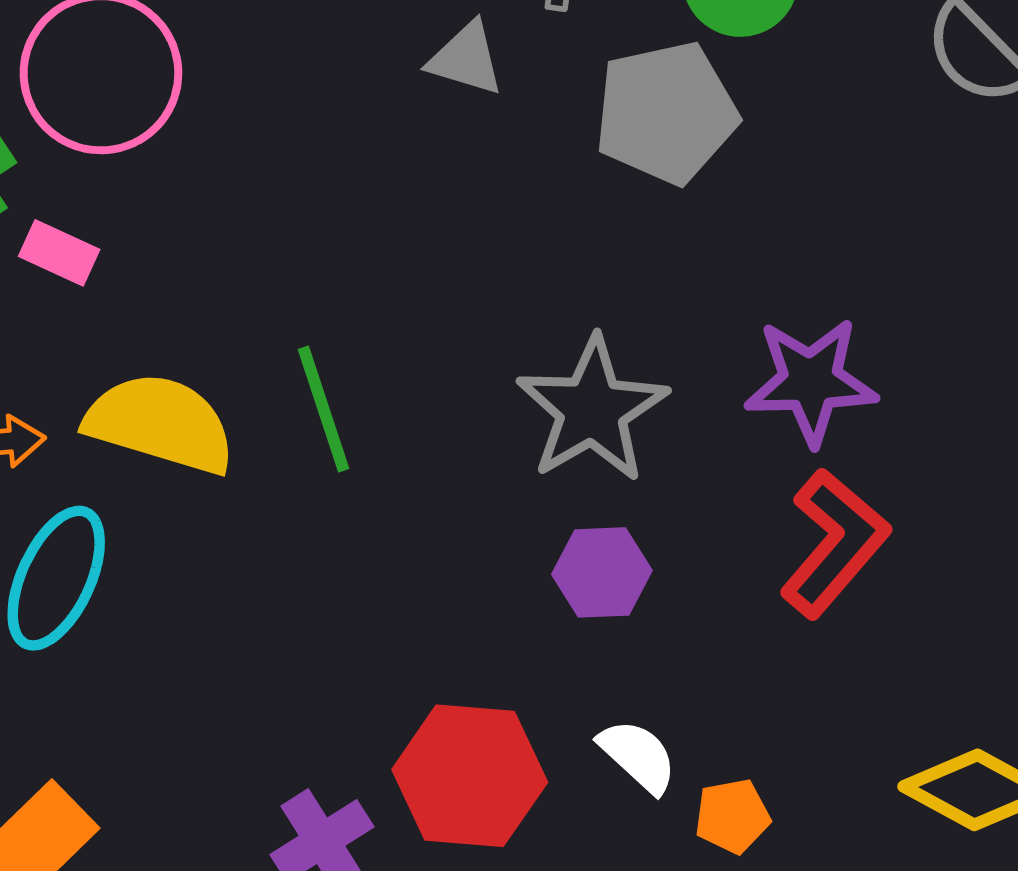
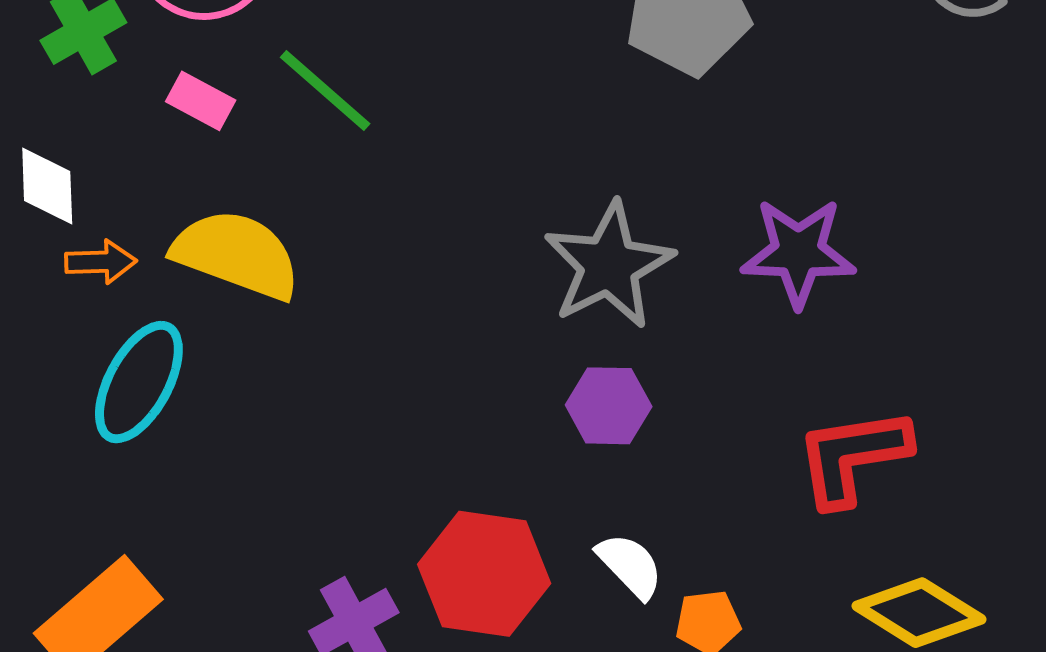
pink rectangle: (59, 253) -> (201, 101), moved
green line: (323, 409) -> (325, 90), moved, turned -34
red L-shape: (834, 543) -> (853, 457), moved, turned -143

